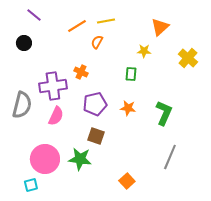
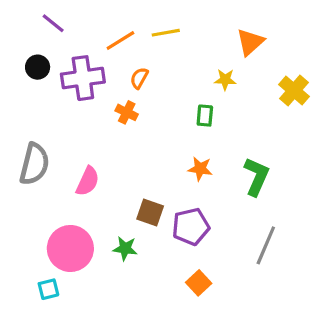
orange semicircle: (97, 42) -> (139, 78), moved
purple cross: (53, 86) -> (83, 78), moved
purple pentagon: (95, 104) -> (191, 227), moved
green star: (80, 159) -> (125, 248), size x0.7

